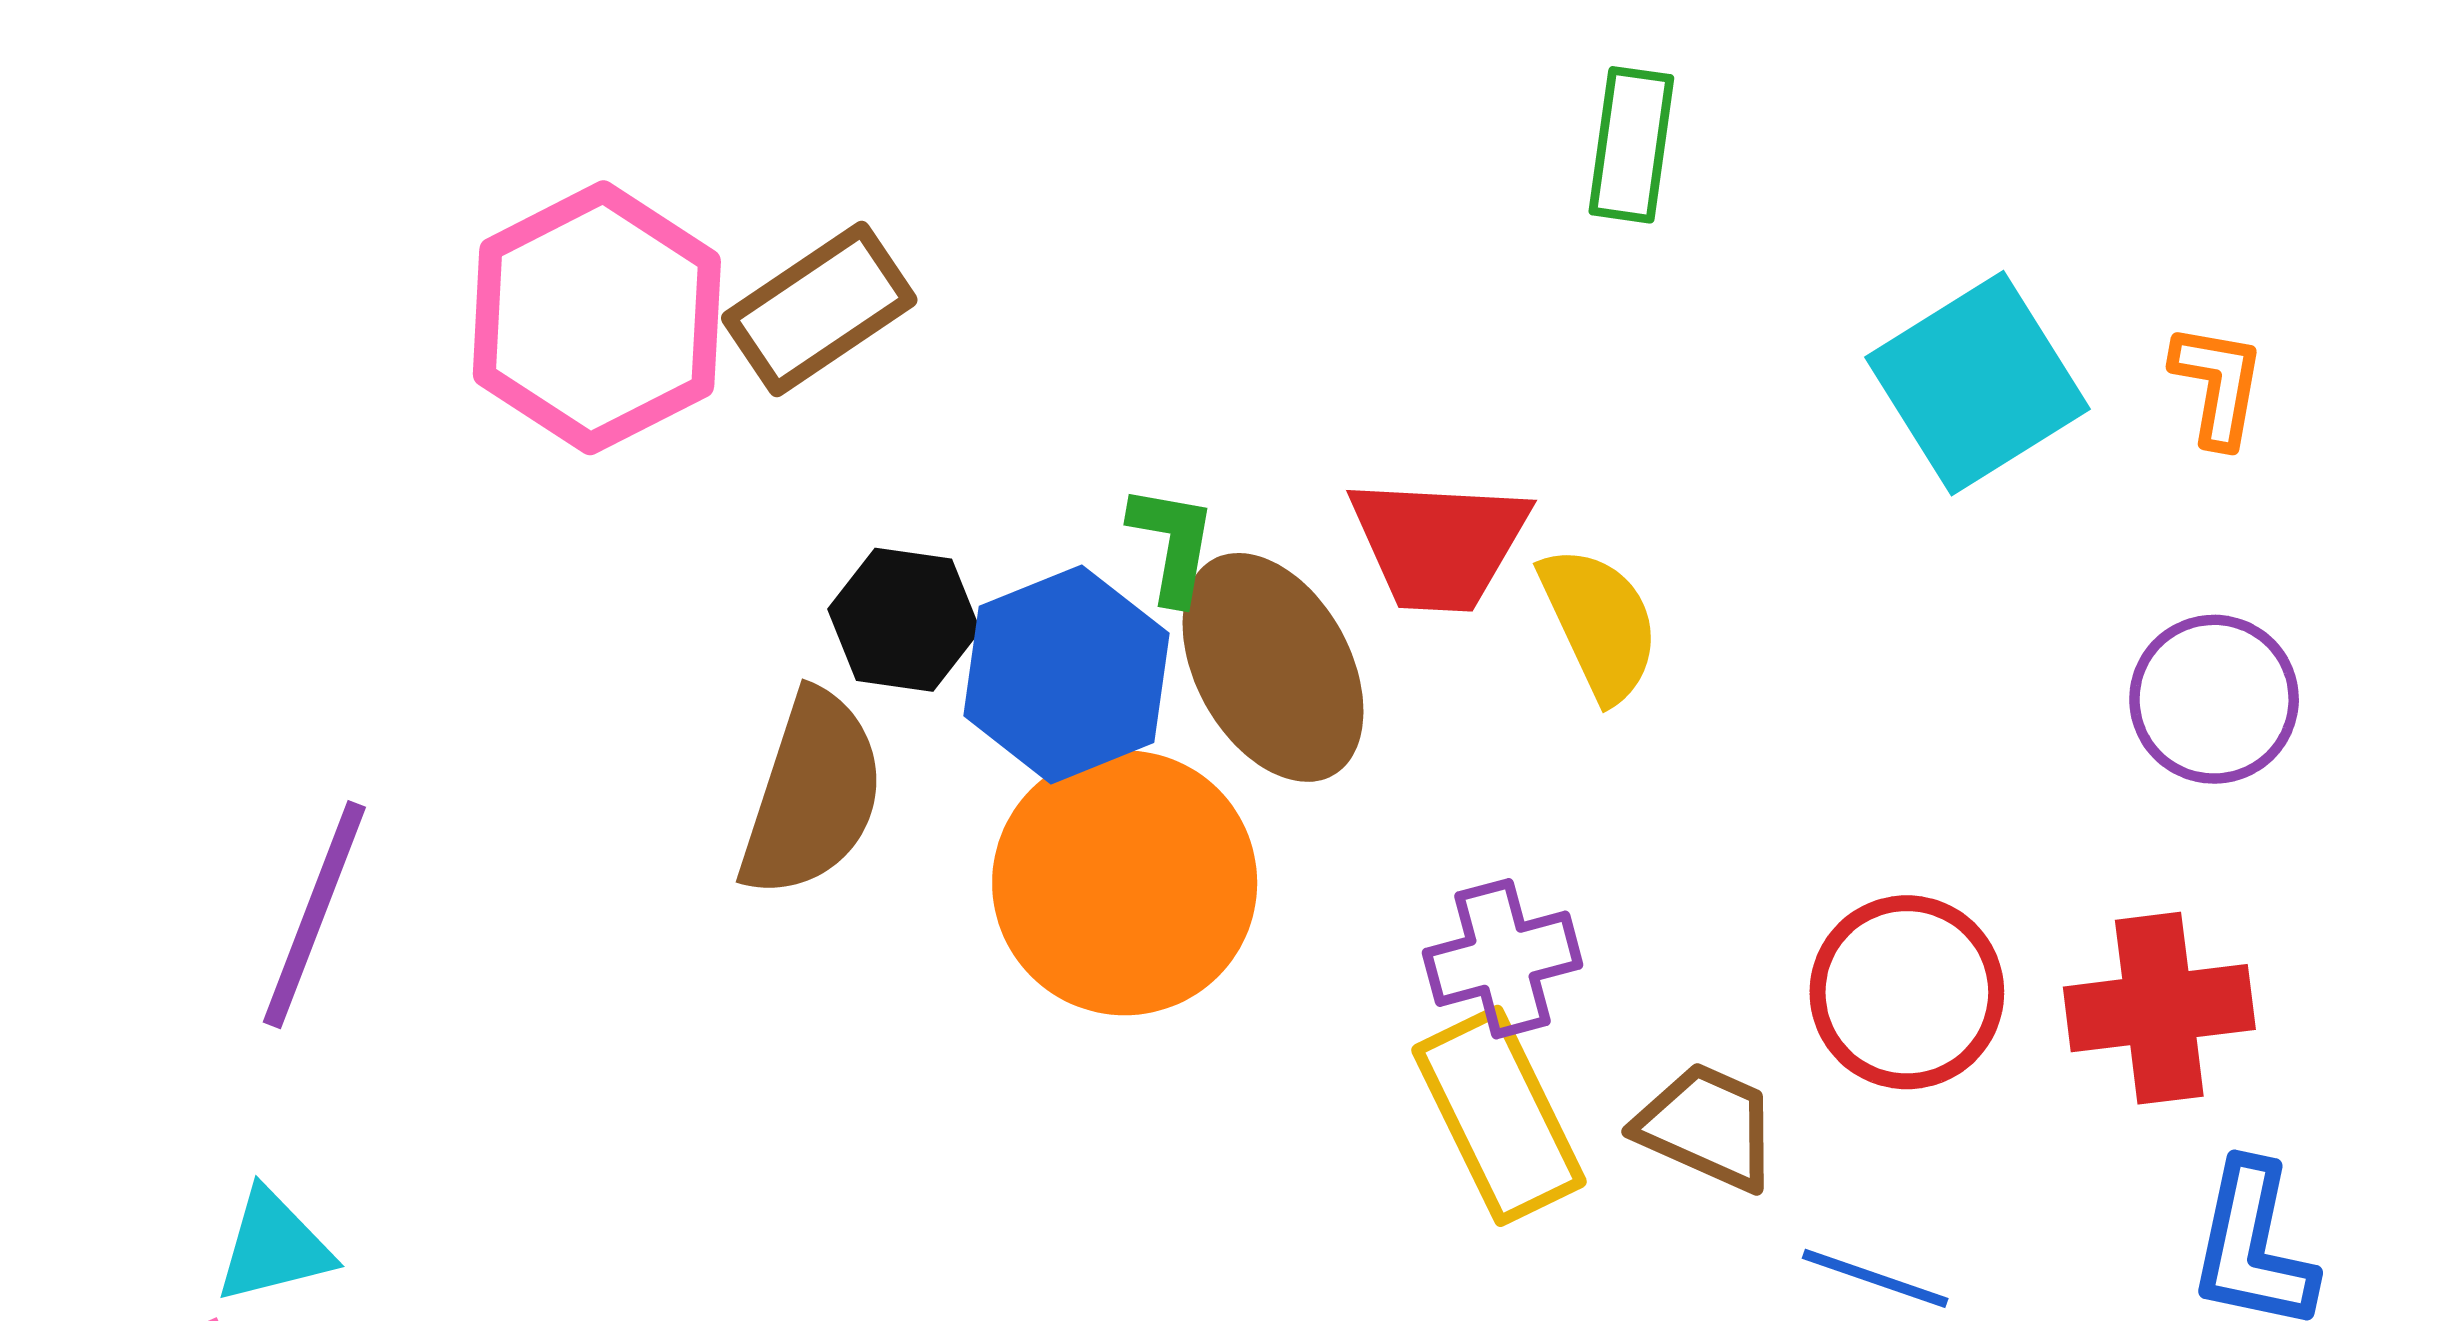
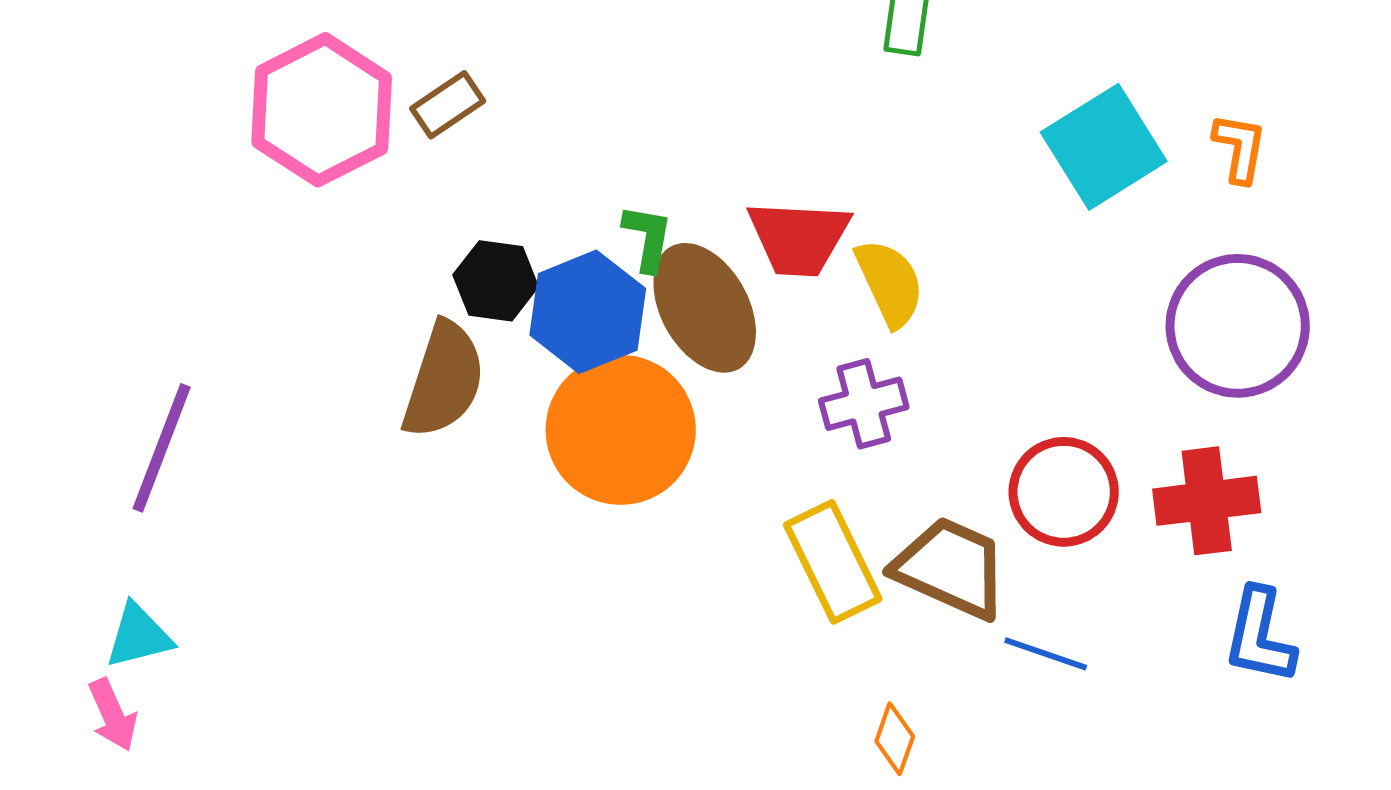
brown rectangle: (819, 309) -> (448, 105), size x0.7
purple circle: (2214, 699) -> (1238, 326), size x1.5
purple cross: (1503, 959) -> (864, 404), moved
brown trapezoid: (1707, 1126) -> (951, 568), size x1.4

